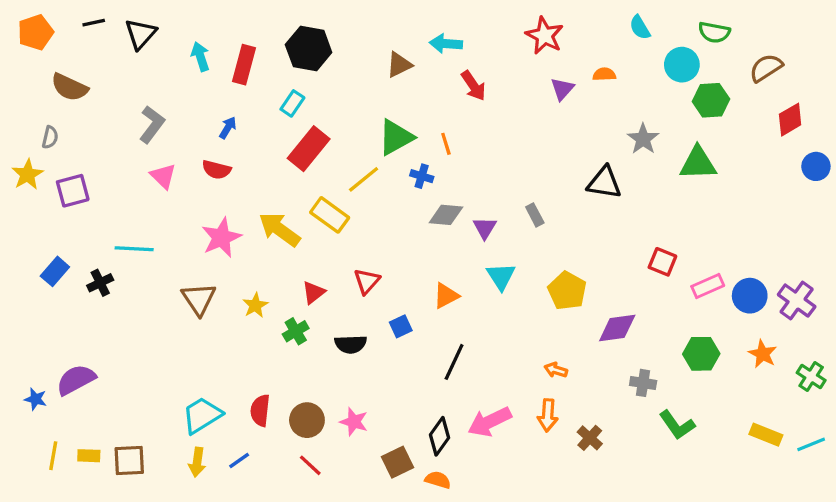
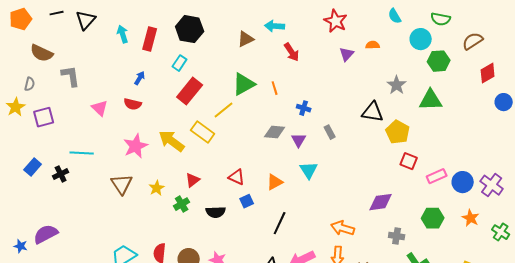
gray L-shape: (152, 124) -> (71, 76), moved, turned -45
blue cross: (422, 176) -> (304, 108), moved
red triangle: (367, 281) -> (237, 177), moved, turned -48
yellow pentagon: (567, 291) -> (398, 132), moved
orange arrow: (556, 370) -> (343, 228), size x1.6

